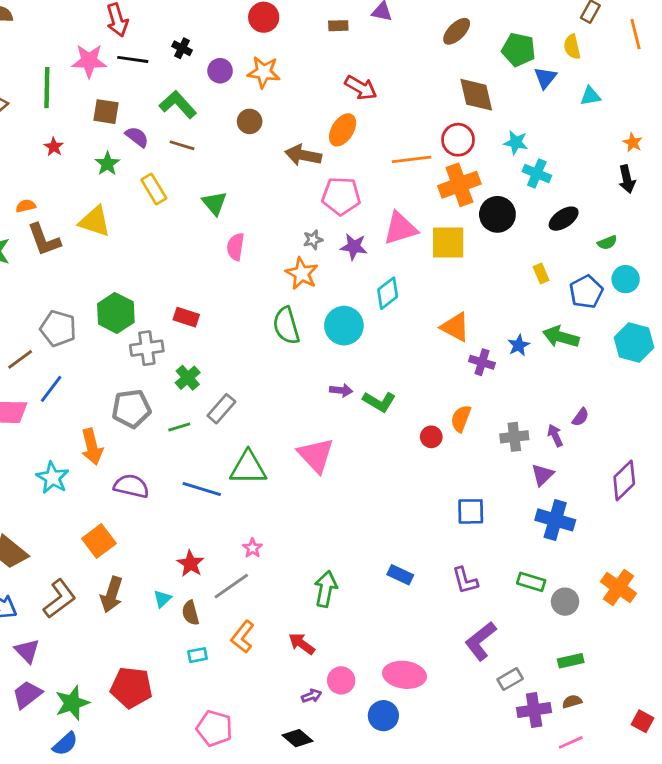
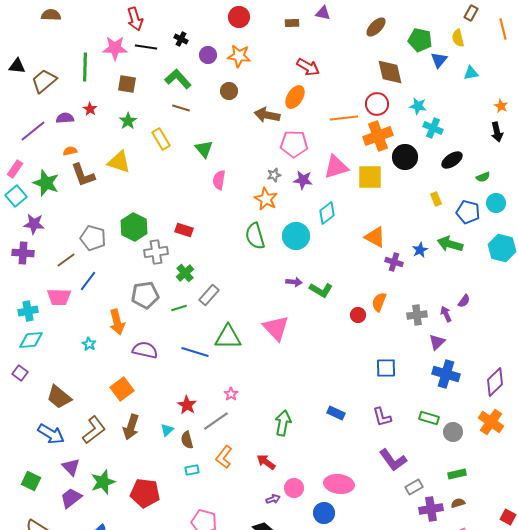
purple semicircle: (137, 137) -> (65, 118), moved, turned -42
blue pentagon: (586, 292) -> (468, 212), turned -30
cyan star: (52, 478) -> (89, 344), size x0.6
purple diamond: (624, 480) -> (495, 382), moved
purple L-shape: (481, 641) -> (393, 460), turned -88
green star: (72, 703) -> (103, 482), moved

